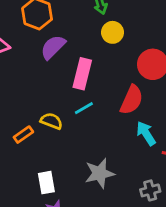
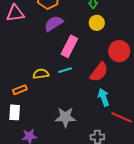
yellow semicircle: (51, 121) -> (41, 74), turned -42
orange rectangle: (23, 135) -> (20, 90), moved
white rectangle: (46, 183) -> (15, 112), moved

